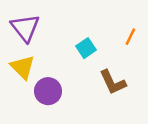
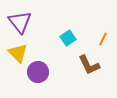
orange line: (130, 37) -> (103, 39), moved

